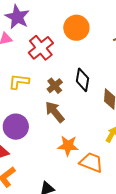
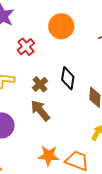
red cross: (41, 48) -> (26, 47), size x0.7
orange star: (68, 146) -> (48, 156), moved

